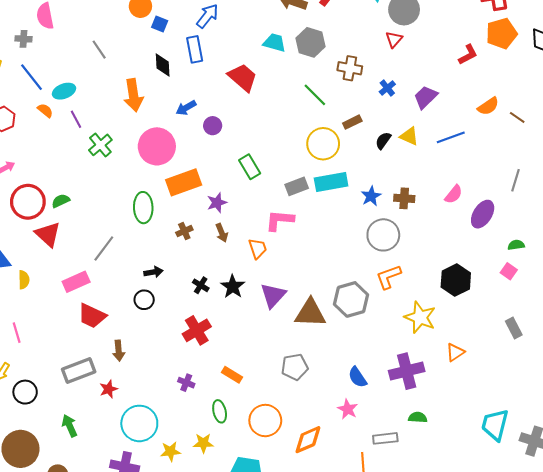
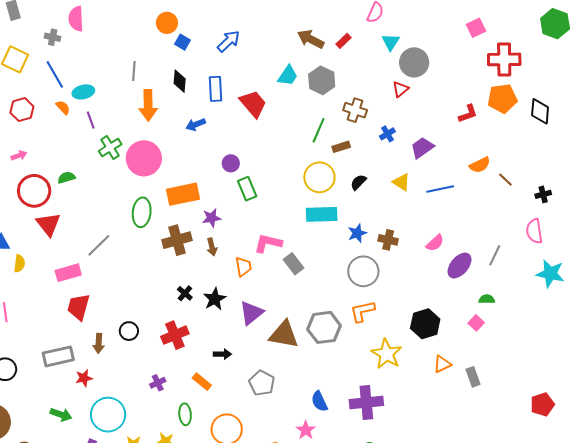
cyan trapezoid: (274, 43) -> (288, 76), turned 100
blue rectangle: (195, 49) -> (215, 89), moved
gray line: (99, 50) -> (134, 71), moved, turned 30
green line: (315, 95) -> (319, 130), turned 60
brown rectangle: (352, 122) -> (341, 147), moved
purple circle: (213, 126) -> (231, 163), moved
black semicircle: (383, 141) -> (358, 182), moved
pink circle: (157, 146) -> (144, 158), moved
gray line: (516, 180) -> (495, 255), moved
gray rectangle: (297, 186) -> (294, 264), moved, turned 65
green semicircle: (61, 201) -> (66, 178), moved
brown cross: (184, 231) -> (177, 240), size x1.8
black arrow: (153, 272) -> (222, 354), moved
black circle: (144, 300) -> (129, 331), moved
red trapezoid: (92, 316) -> (78, 307), turned 72
orange triangle: (455, 352) -> (442, 364), moved
gray pentagon: (295, 367) -> (262, 383), turned 30
purple cross: (186, 383) -> (158, 383), turned 35
green arrow: (70, 426) -> (61, 415), moved, turned 125

